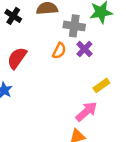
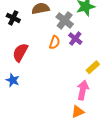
gray cross: (74, 26) -> (65, 20), turned 36
pink arrow: (86, 111) -> (83, 90), turned -30

